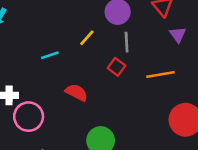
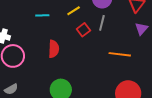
red square: (116, 67) -> (83, 30), moved
red semicircle: (77, 93) -> (54, 49), turned 48

